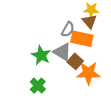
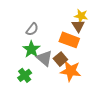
gray semicircle: (68, 29) -> (32, 29), moved
gray triangle: (62, 52) -> (44, 58), moved

